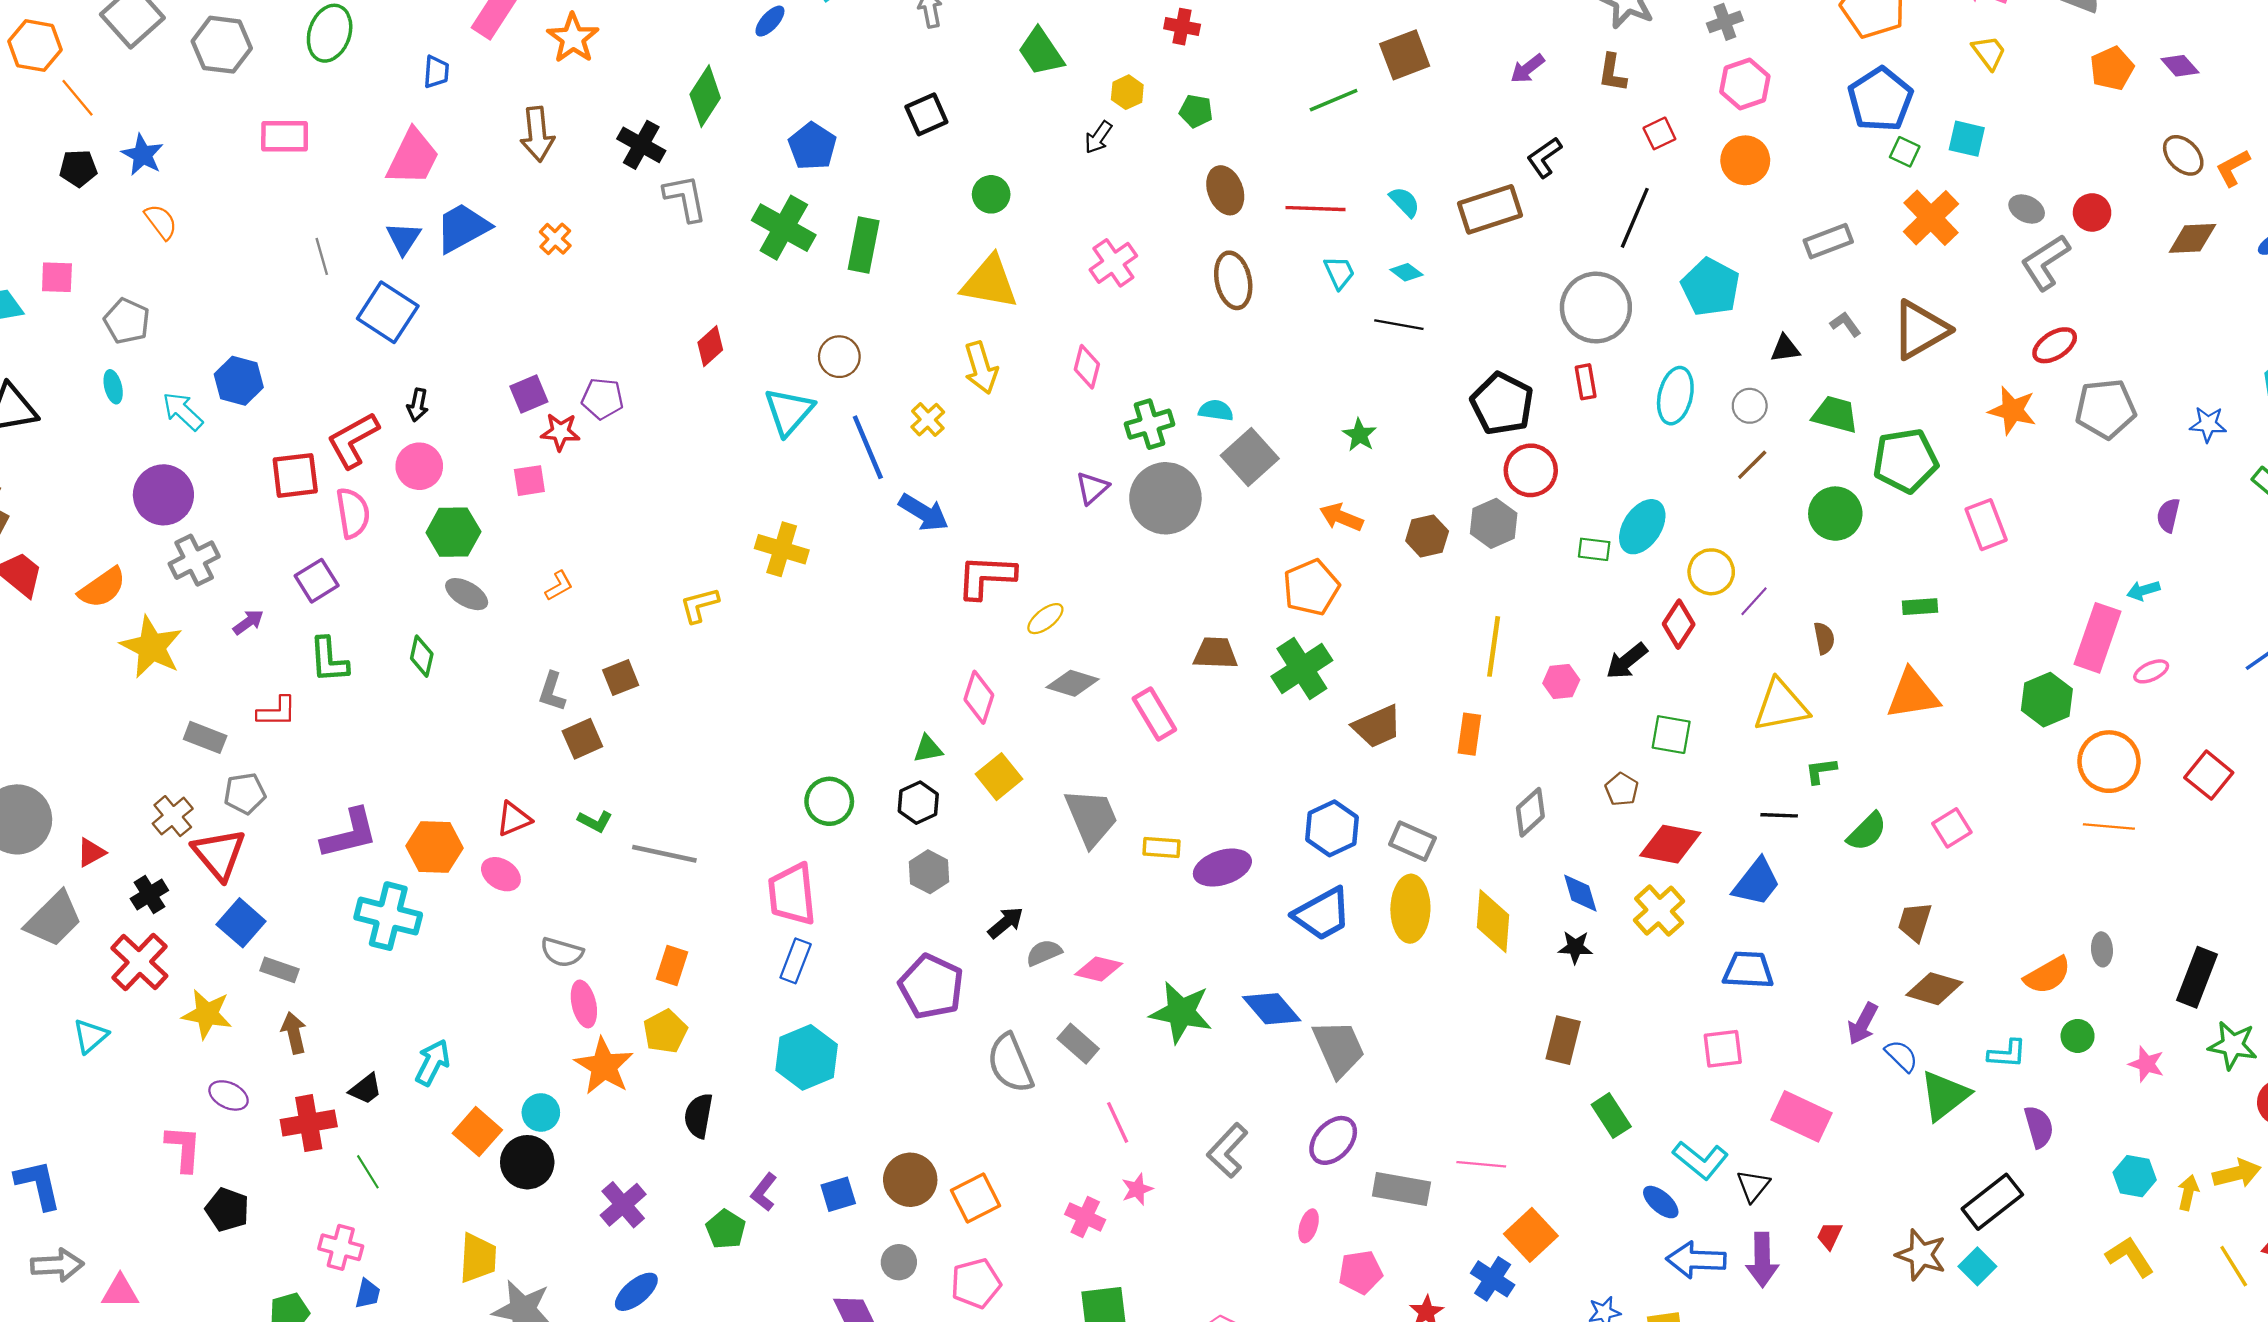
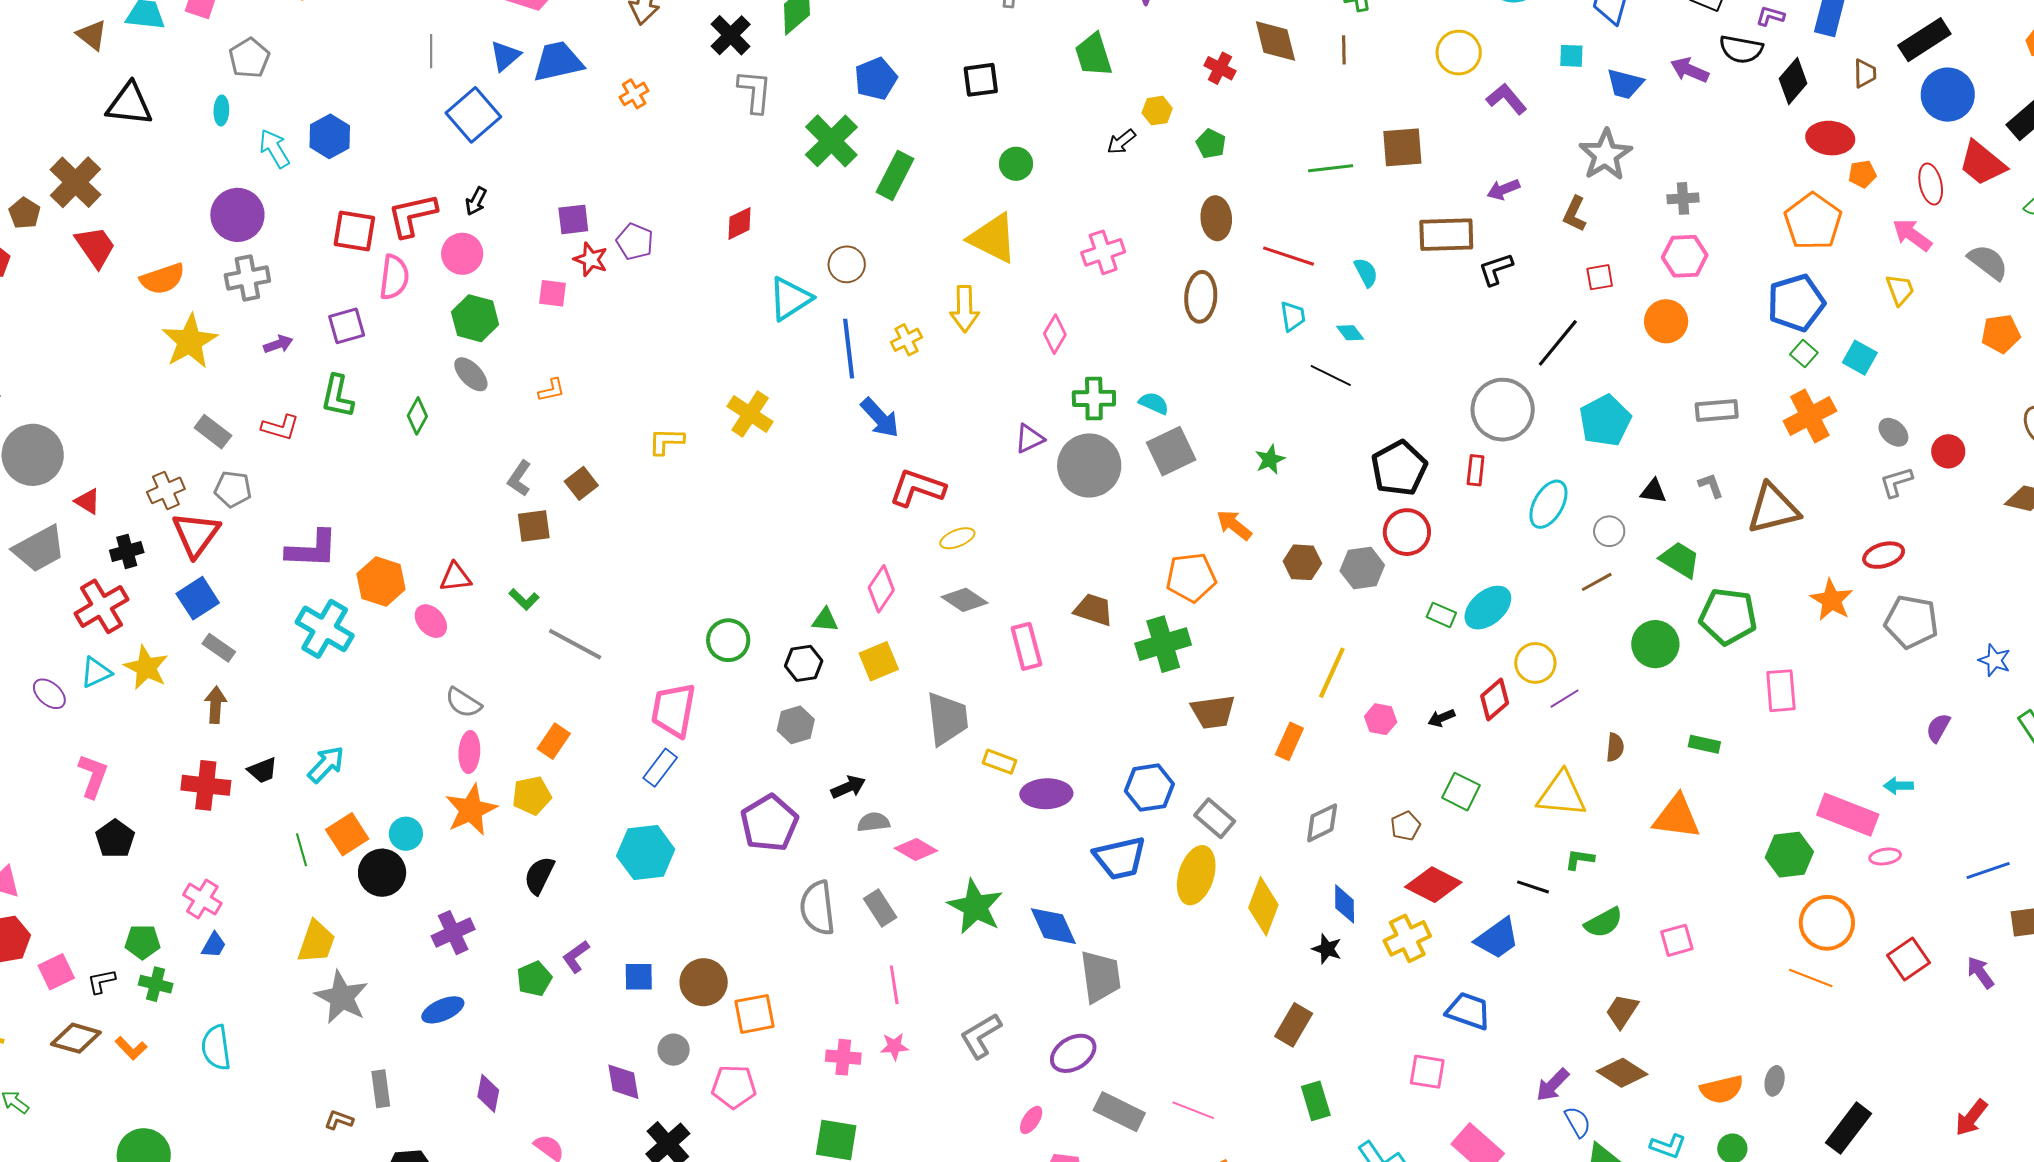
brown rectangle: (1490, 209) -> (1446, 235), moved
gray L-shape: (2045, 262) -> (1896, 482), size x0.7
pink rectangle: (2097, 638) -> (1848, 815), turned 76
black arrow: (1627, 661) -> (1441, 718), size x0.7
brown square: (621, 678) -> (581, 483), turned -32
red triangle: (91, 852) -> (88, 501), turned 44
cyan triangle: (90, 1036) -> (96, 672), moved
purple ellipse: (229, 1095) -> (49, 694), moved
green line: (368, 1172) -> (301, 850), moved
pink cross: (1085, 1217) -> (843, 1057), turned -36

